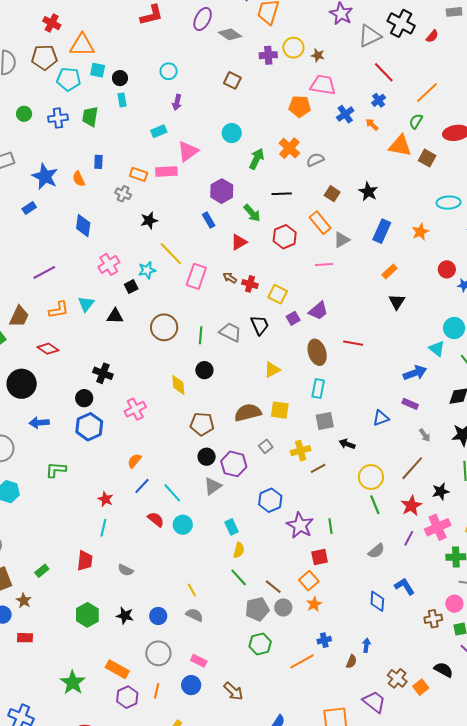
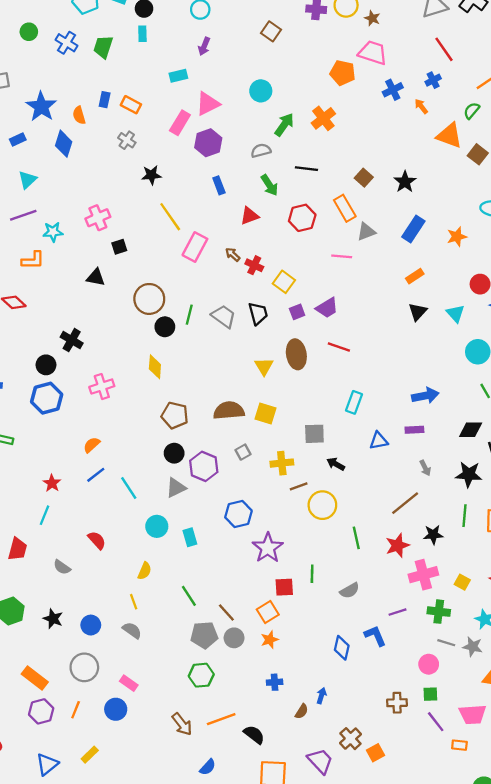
blue cross: (58, 118) -> (67, 43), turned 30
gray semicircle: (315, 160) -> (261, 151), moved
pink rectangle: (166, 172) -> (180, 123), turned -65
orange rectangle: (139, 174) -> (131, 105), moved
purple hexagon: (222, 191) -> (208, 143), moved
blue diamond: (83, 226) -> (64, 144), moved
cyan star: (147, 270) -> (53, 232), moved
cyan triangle: (86, 304) -> (27, 180), moved
red line: (353, 343) -> (339, 347), moved
cyan triangle: (437, 349) -> (455, 313), moved
brown ellipse: (317, 352) -> (296, 354), moved
black circle: (204, 370) -> (165, 327), moved
yellow triangle: (272, 370) -> (264, 366), turned -42
cyan rectangle: (318, 389) -> (354, 402), moved
purple rectangle: (410, 404) -> (414, 430), turned -35
yellow circle: (371, 477) -> (322, 505), moved
red semicircle: (156, 519) -> (97, 540), moved
cyan circle: (183, 525) -> (157, 526), moved
green line: (330, 526) -> (312, 574), moved
purple line: (409, 538) -> (397, 612), moved, turned 35
yellow semicircle: (239, 550) -> (145, 571), moved
brown cross: (433, 619) -> (397, 703), moved
orange line: (302, 661) -> (221, 719), moved
black semicircle: (443, 670) -> (254, 735), moved
brown arrow: (233, 691) -> (182, 724), moved

